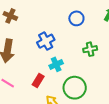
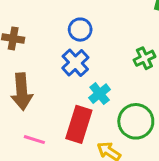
blue circle: (76, 18) -> (80, 30), moved
red rectangle: (38, 80) -> (79, 124), size x1.6

